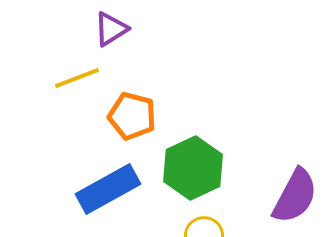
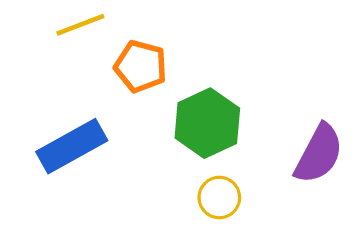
blue rectangle: (108, 189) -> (72, 146), moved

